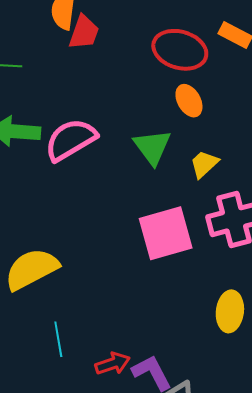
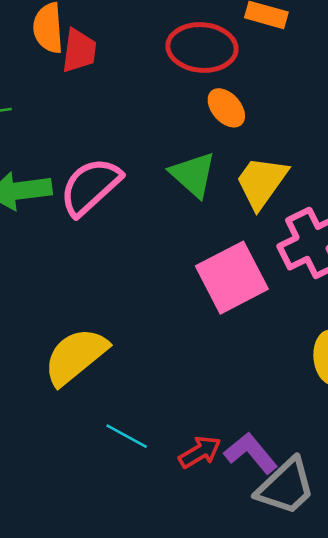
yellow trapezoid: (204, 164) -> (261, 182), size x1.5
cyan line: (58, 339) -> (127, 436), turned -40

